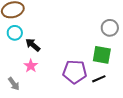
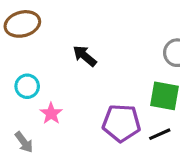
cyan circle: (15, 33) -> (27, 86), moved
black arrow: (33, 45) -> (85, 56), moved

